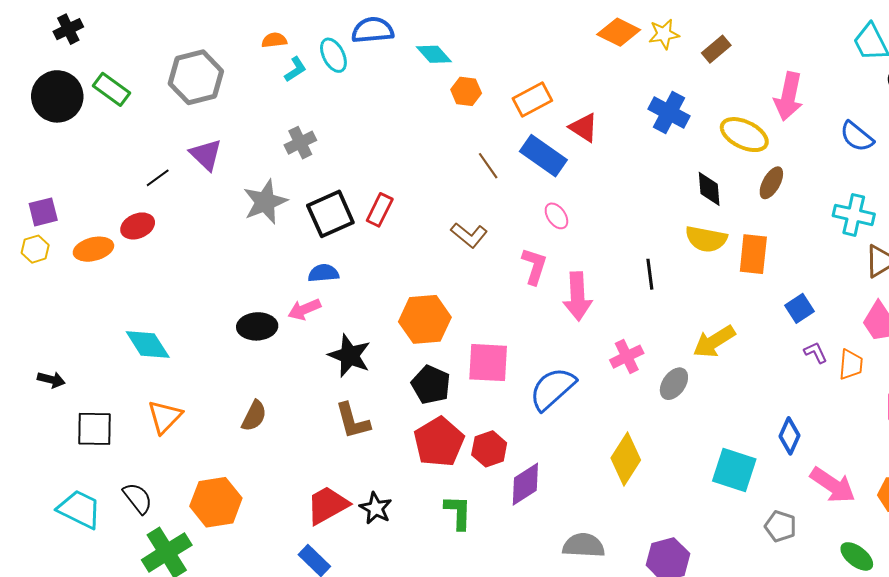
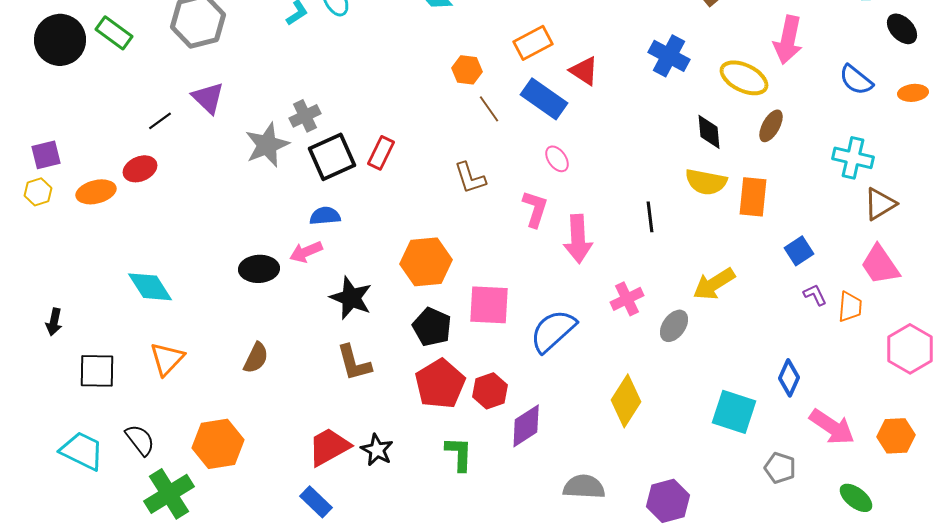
orange hexagon: (466, 91) -> (467, 70), moved
gray cross: (300, 143) -> (305, 116), moved
brown L-shape: (469, 235) -> (470, 178), turned 33
black arrow: (51, 380) -> (54, 322), turned 88

